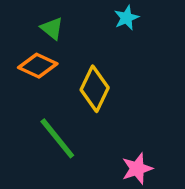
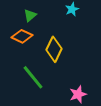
green triangle: (52, 28) -> (30, 15), turned 40

